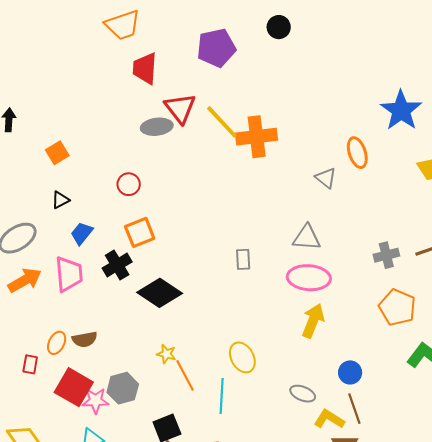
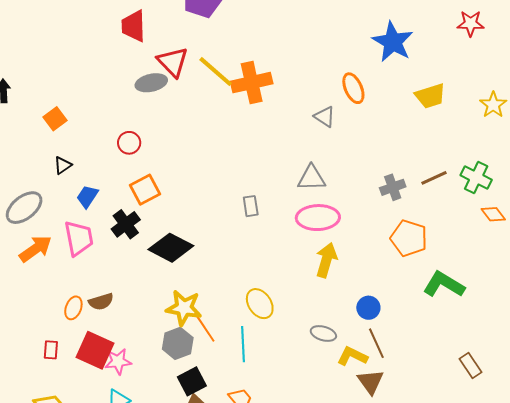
yellow star: (166, 354) -> (184, 308), size x1.8
red rectangle: (30, 364) -> (51, 350), moved
gray hexagon: (123, 388) -> (178, 343), moved

